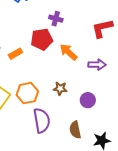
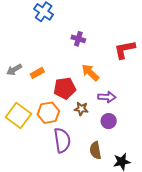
red pentagon: (42, 39) -> (65, 88), moved
purple arrow: (97, 65) -> (107, 97), moved

